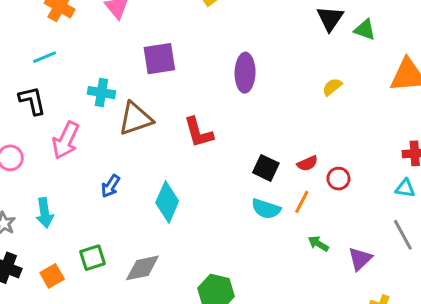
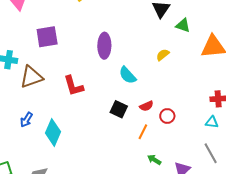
green triangle: (365, 30) -> (183, 25), moved
blue arrow: (110, 186) -> (26, 120), moved
cyan semicircle: (266, 209) -> (128, 75), moved, turned 30

